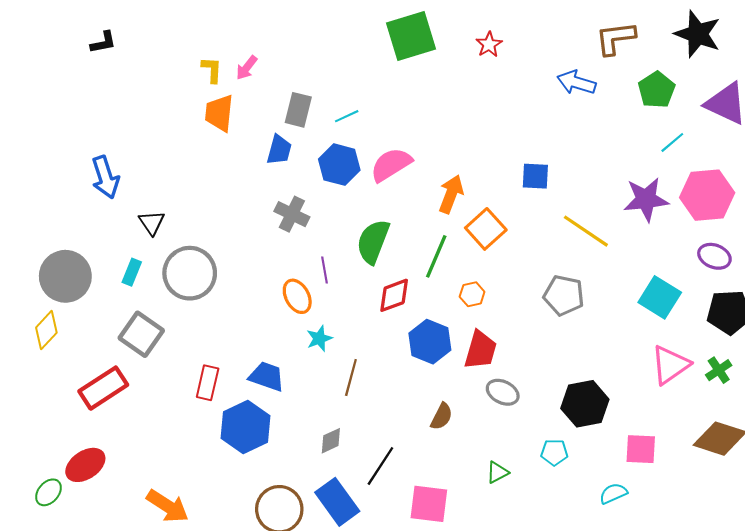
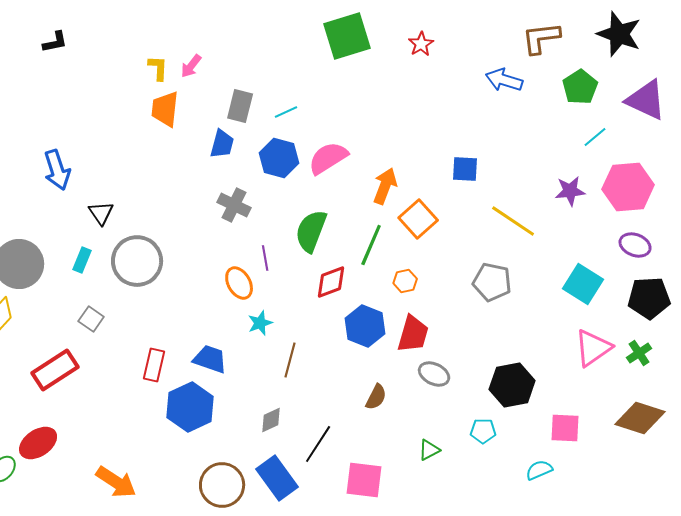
purple star: (646, 199) -> (570, 191), size x0.7
gray square: (141, 334) -> (91, 319), size x0.6

